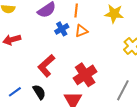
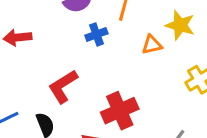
orange triangle: (81, 31) -> (152, 45), moved

